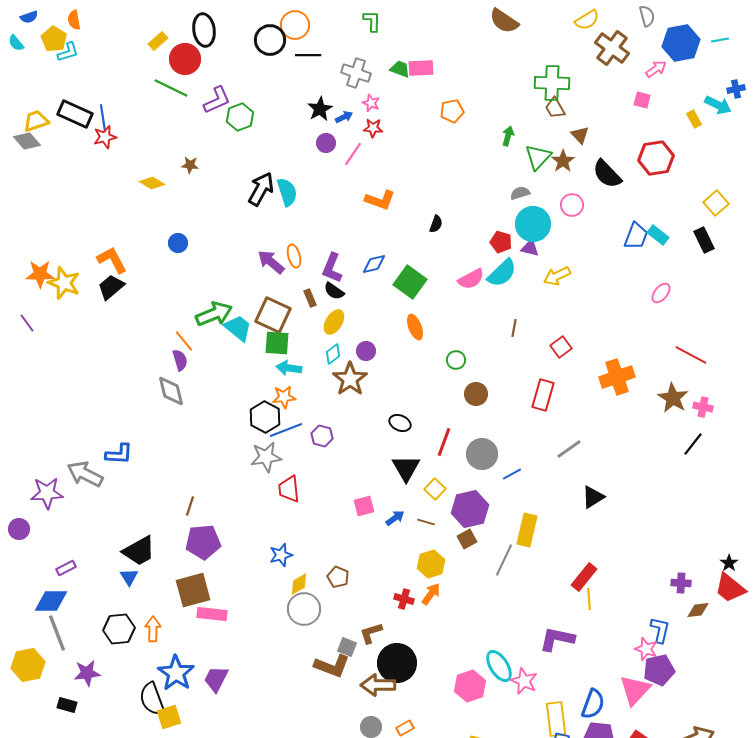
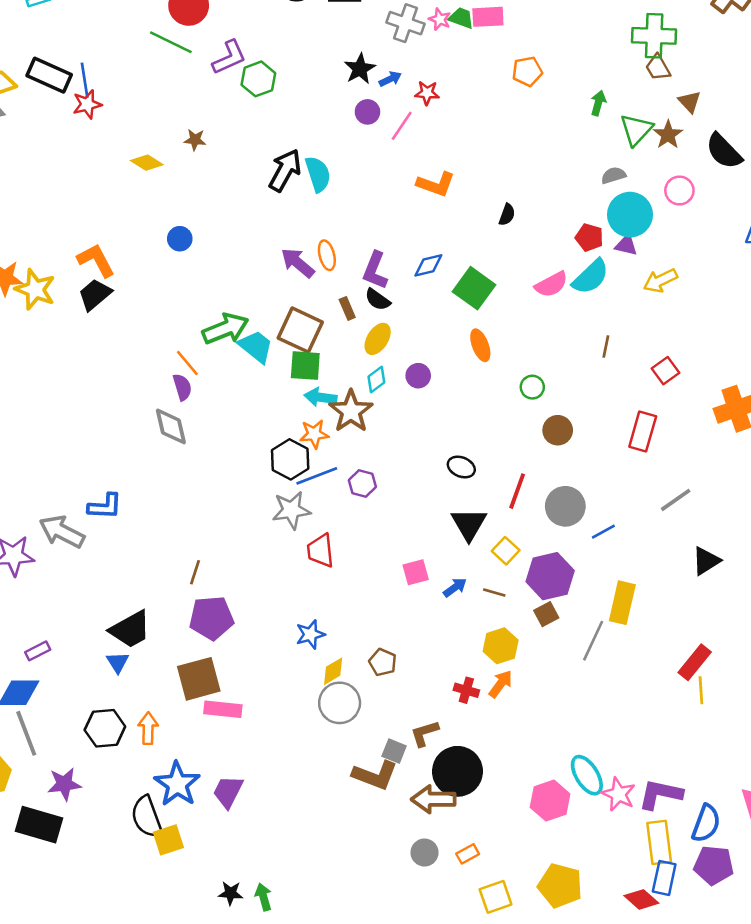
pink star: (371, 103) -> (440, 19), moved
brown star: (350, 379) -> (351, 411), moved
purple L-shape: (557, 639) -> (660, 794), moved
black rectangle: (67, 705) -> (39, 825), size x1.8

